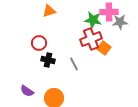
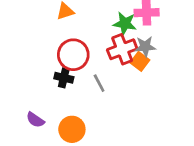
gray star: (120, 22) -> (145, 47), moved
red circle: (39, 43) -> (73, 55), moved, size x1.5

